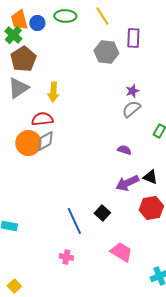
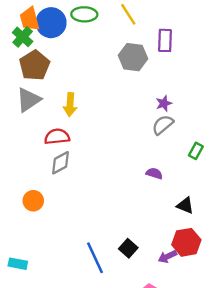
blue circle: (37, 23) -> (51, 23), size x1.6
orange circle: (28, 143) -> (33, 201), moved, size x0.7
purple arrow: (127, 183) -> (167, 257), moved, size x0.7

